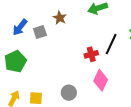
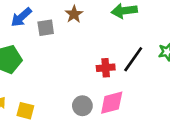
pink diamond: (101, 80) -> (112, 103), turned 40
gray circle: (69, 93) -> (82, 106), moved

